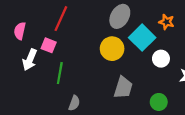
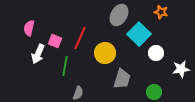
red line: (61, 19) -> (80, 38), moved
orange star: (167, 22) -> (161, 12), moved
yellow circle: (112, 49) -> (105, 53), moved

